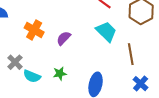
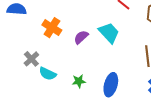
cyan trapezoid: (106, 32) -> (109, 33), moved
green star: (60, 73) -> (79, 81), moved

